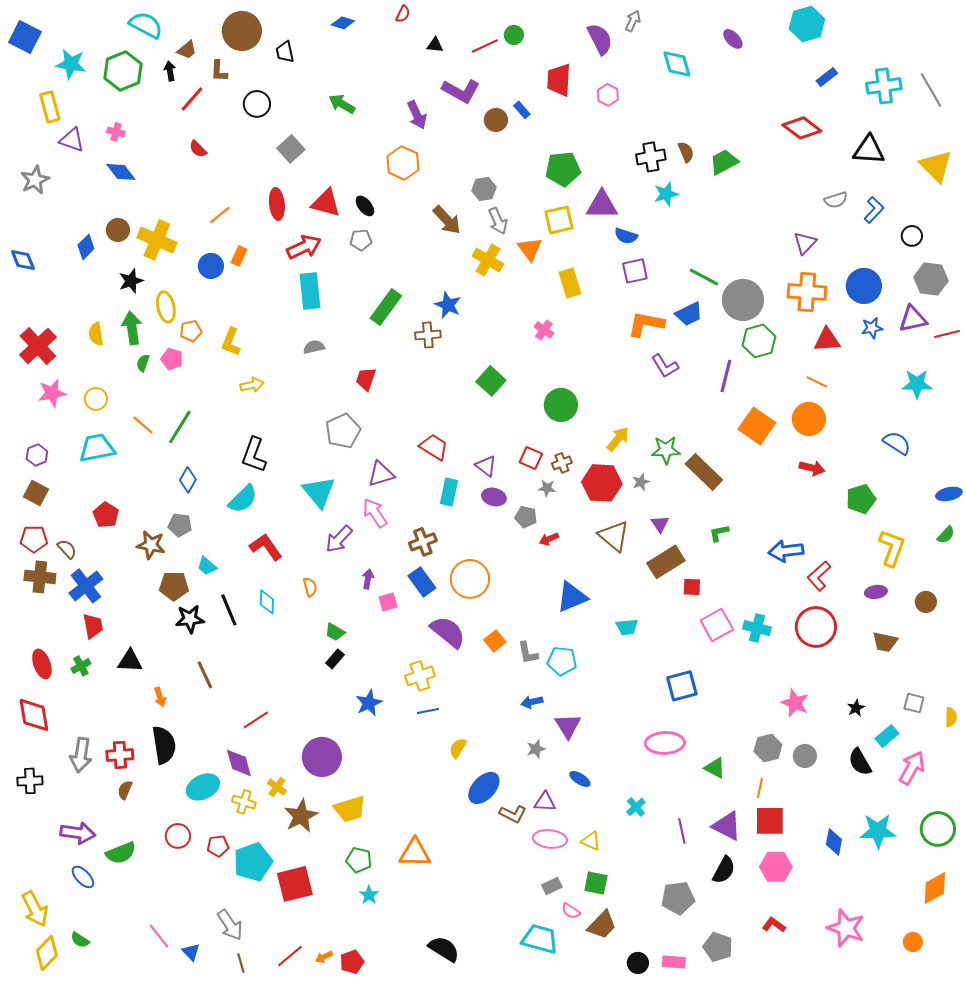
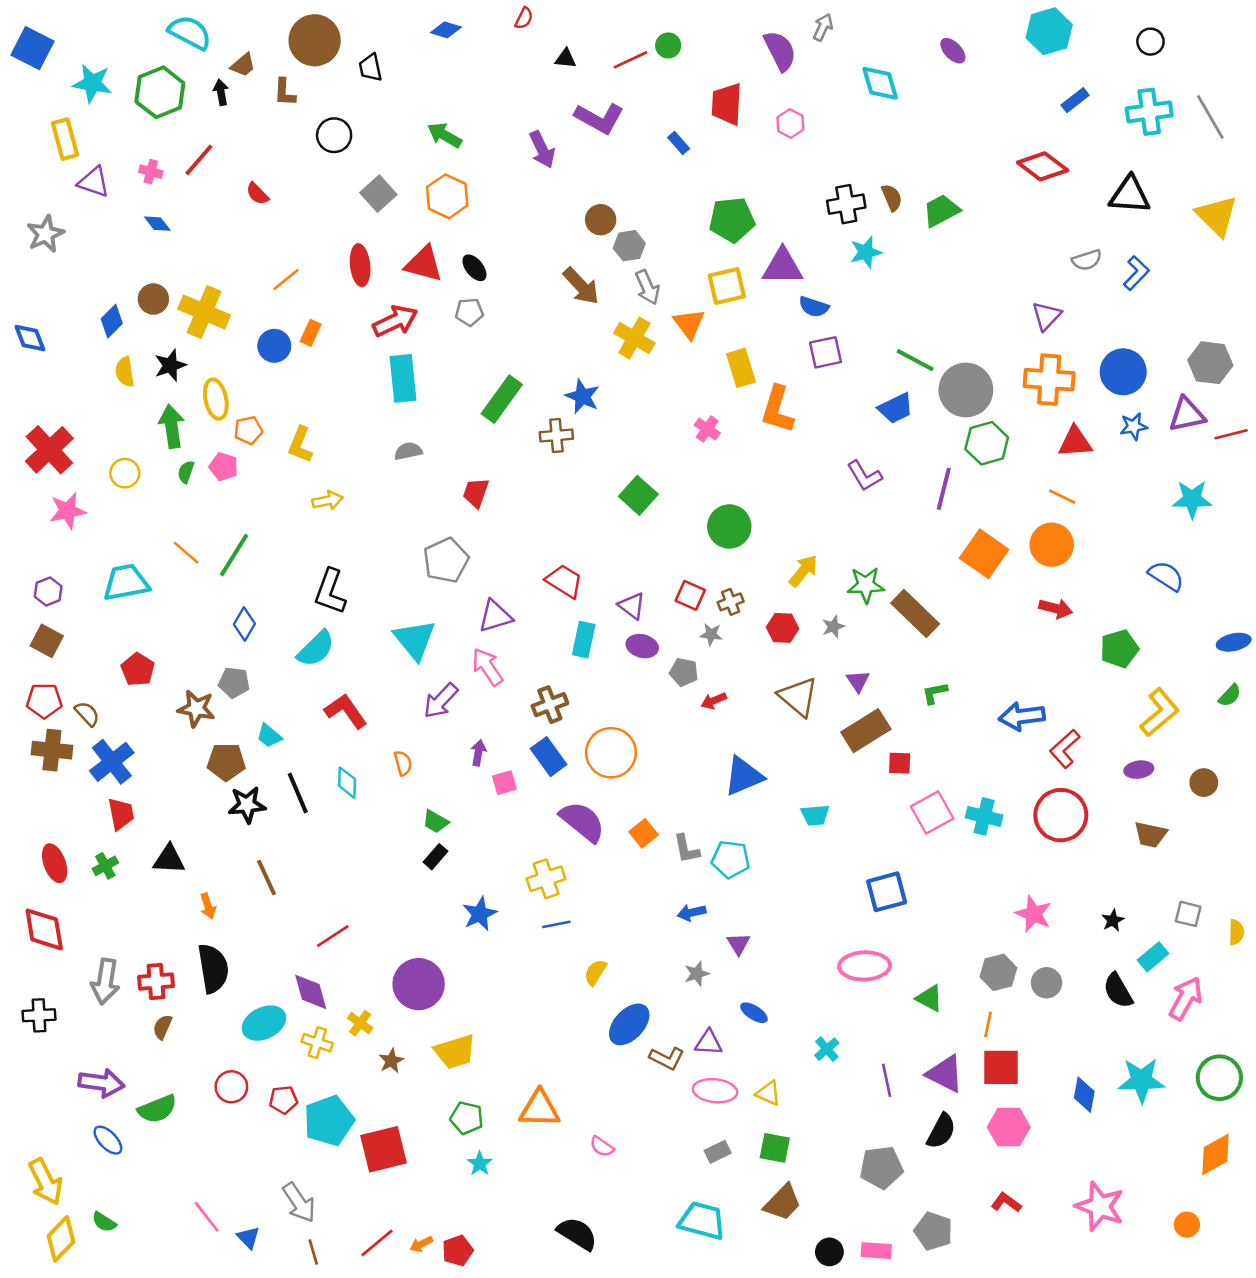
red line: (192, 99) -> (199, 160), moved
brown circle: (496, 120) -> (601, 220), moved
orange hexagon: (403, 163) -> (447, 196), moved
blue diamond: (121, 172) -> (157, 224), size x0.7
black circle: (912, 236) -> (1150, 42), moved
orange L-shape: (646, 324) -> (777, 409), moved, turned -84
yellow semicircle: (96, 334) -> (125, 372), moved
yellow circle: (96, 399) -> (125, 473), moved
red hexagon: (602, 483) -> (783, 628), size x0.6
yellow L-shape: (892, 548) -> (1160, 712), turned 30
purple triangle: (568, 726) -> (738, 944), size x0.7
brown star: (301, 816) -> (391, 1061), size x0.6
pink semicircle: (571, 911) -> (602, 1147), moved

